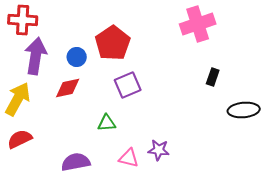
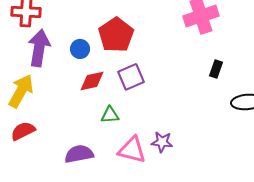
red diamond: (68, 88) -> (92, 81), moved
pink triangle: (129, 158) -> (132, 150), size x1.4

